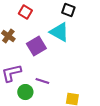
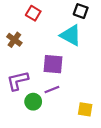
purple square: (36, 46) -> (53, 64), moved, turned 36
purple line: (42, 81) -> (52, 90), turned -40

